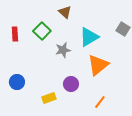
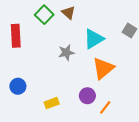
green square: (42, 31) -> (44, 15), moved
red rectangle: (15, 34) -> (16, 36), size x1.5
purple circle: (71, 84) -> (87, 96), moved

